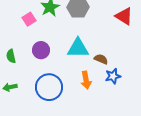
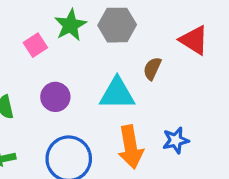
brown semicircle: (101, 59) -> (152, 68), moved, turned -88
orange arrow: (86, 80) -> (131, 147), size x1.4

